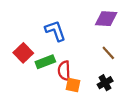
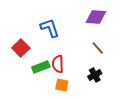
green rectangle: (45, 62) -> (41, 67), moved
orange square: (73, 85) -> (62, 85), moved

